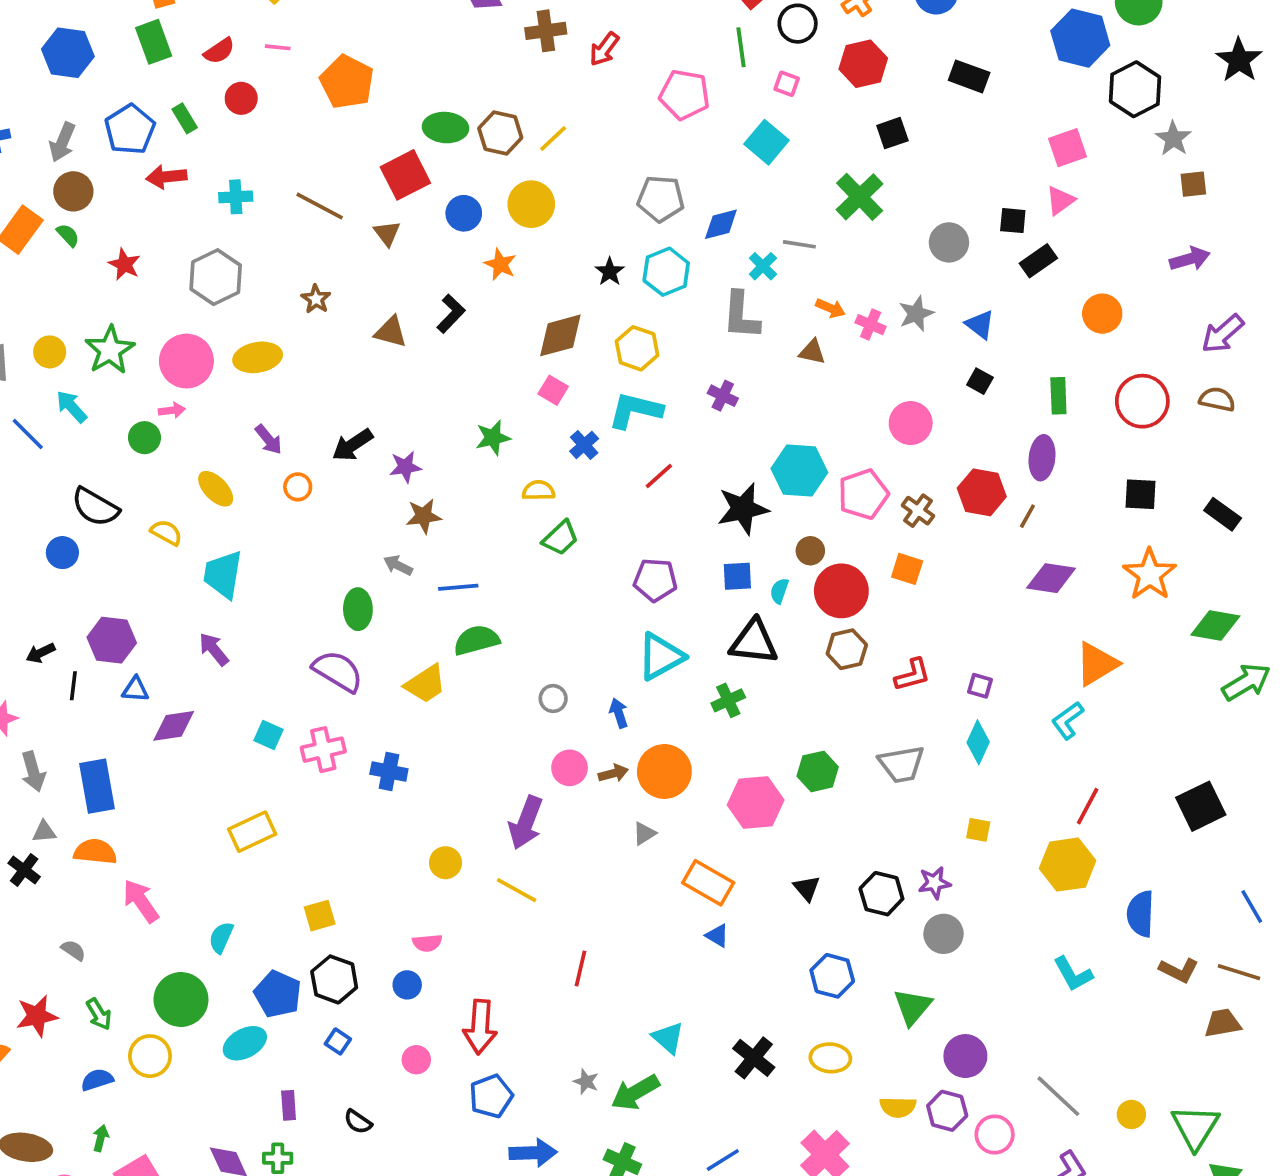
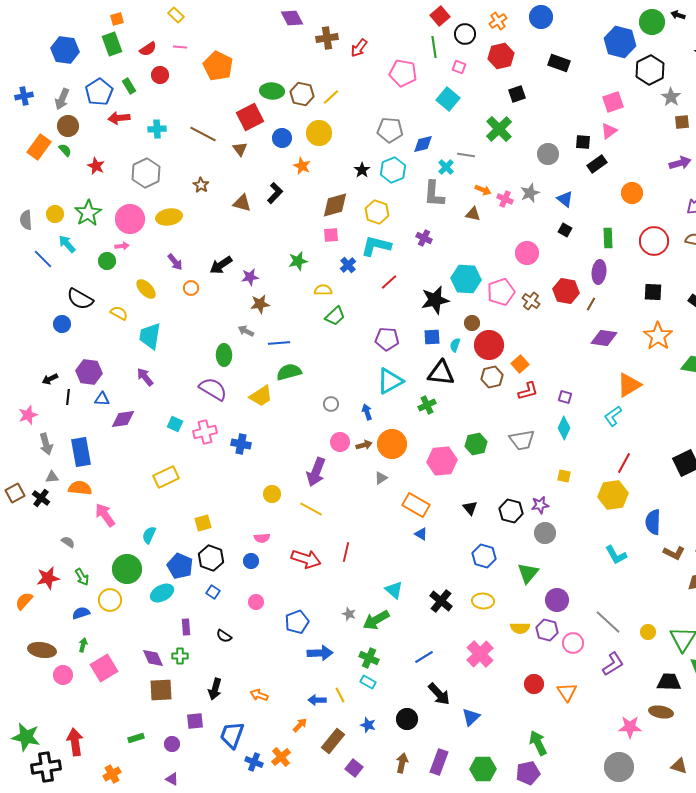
pink square: (553, 390) -> (331, 235), turned -35
orange square: (907, 569) -> (520, 364), moved, turned 30
red arrow: (480, 1027) -> (306, 559), moved, turned -76

